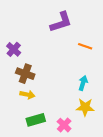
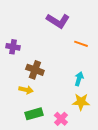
purple L-shape: (61, 22) -> (58, 21), turned 50
purple cross: (14, 49) -> (13, 47), turned -32
brown cross: (25, 74) -> (35, 70), moved

